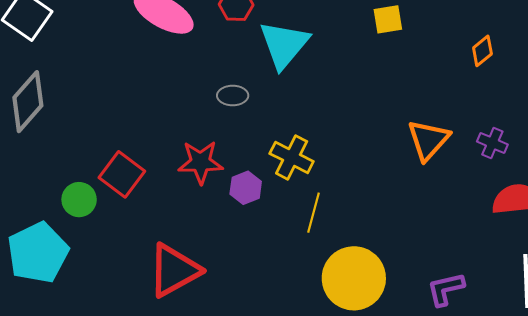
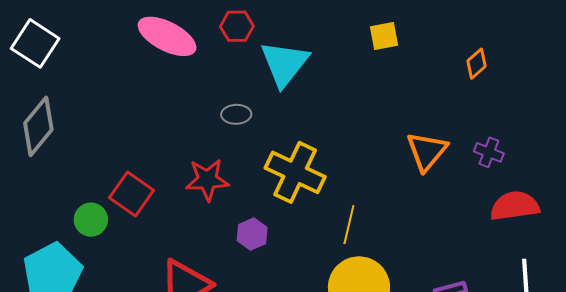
yellow cross: (292, 157) -> (295, 172), size x1.4
purple hexagon: (246, 188) -> (252, 234), moved
yellow line: (313, 213) -> (349, 225), moved

